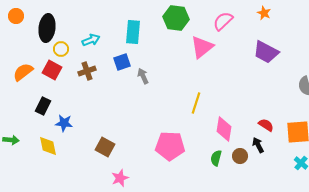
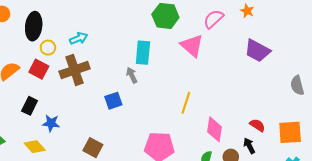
orange star: (264, 13) -> (247, 11), moved
cyan rectangle: (133, 32) -> (143, 53), moved
pink triangle: (202, 47) -> (192, 46), turned -40
blue square: (122, 62) -> (113, 101), moved
brown cross: (87, 71) -> (75, 70), size x1.6
yellow diamond: (48, 146) -> (35, 147), turned -30

